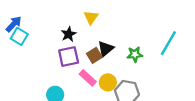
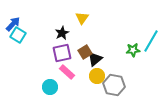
black triangle: (106, 49) -> (95, 59), moved
green star: (135, 54) -> (133, 50), moved
pink rectangle: (88, 78) -> (67, 72), moved

